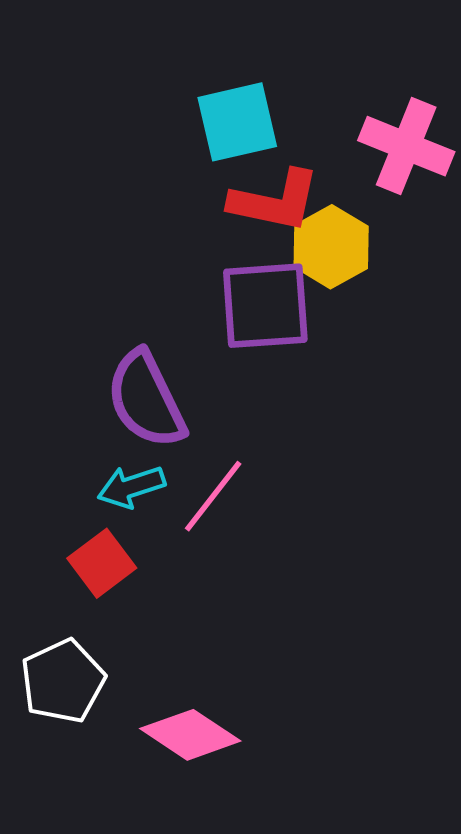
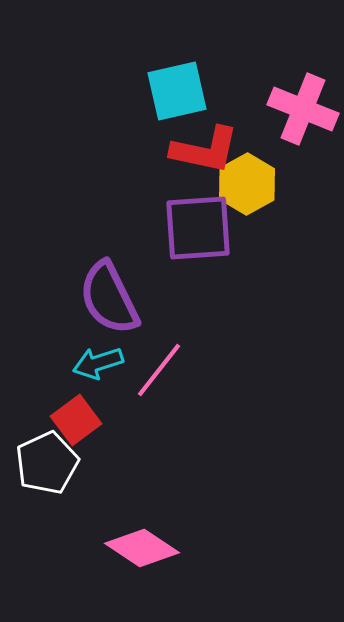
white pentagon: (63, 681) -> (47, 463), moved

